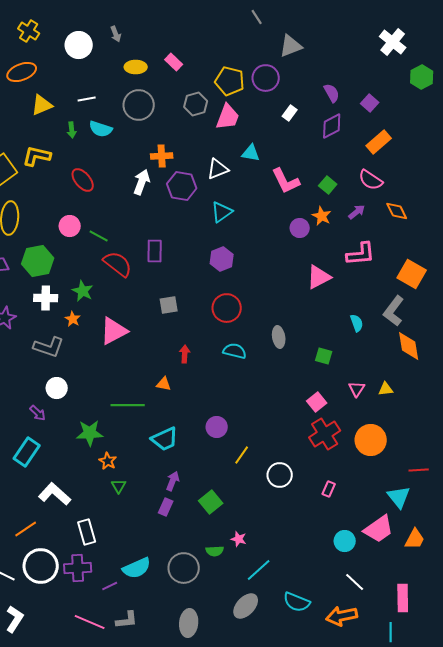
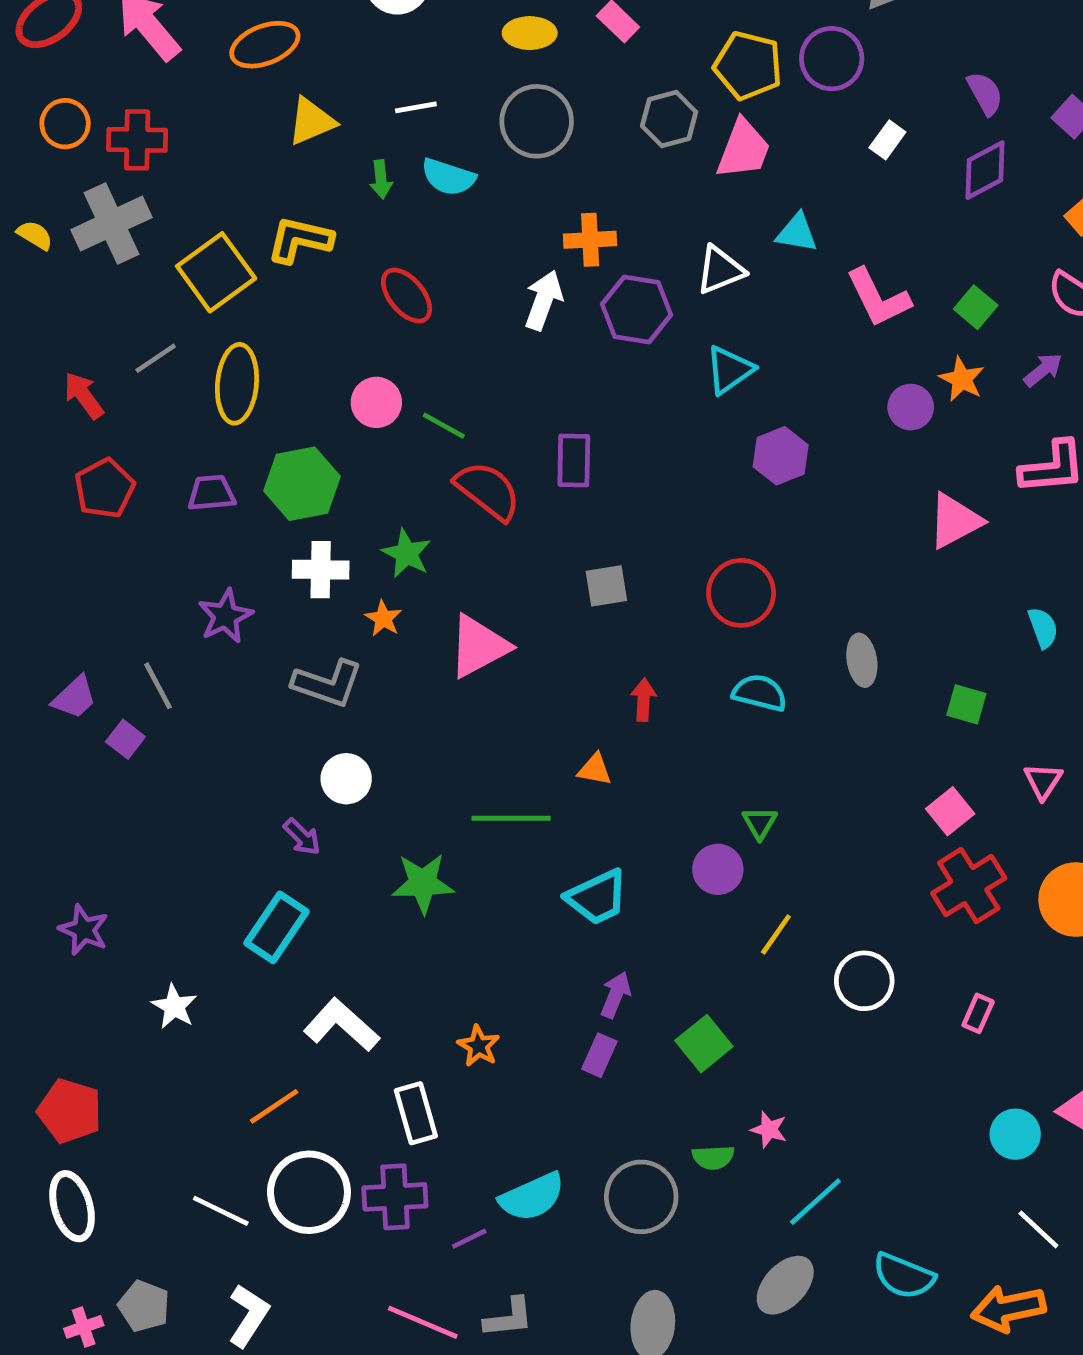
purple hexagon: (222, 259) -> (781, 456), moved
orange star: (108, 461) -> (479, 1046), moved
green triangle: (119, 486) -> (760, 823), moved

